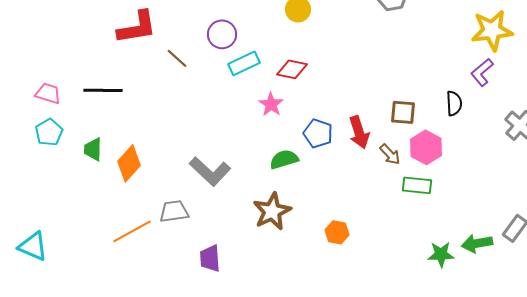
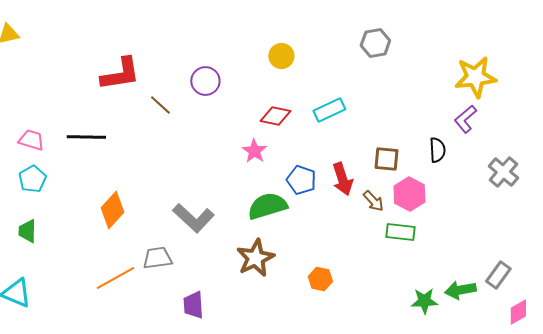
cyan rectangle: (244, 63) -> (329, 110), moved
green trapezoid: (93, 149) -> (27, 231), moved
green semicircle: (284, 159) -> (267, 206), size x1.4

